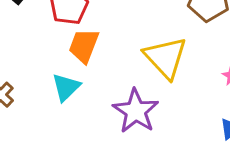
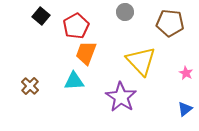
cyan triangle: (66, 87) -> (74, 81), turned 40

